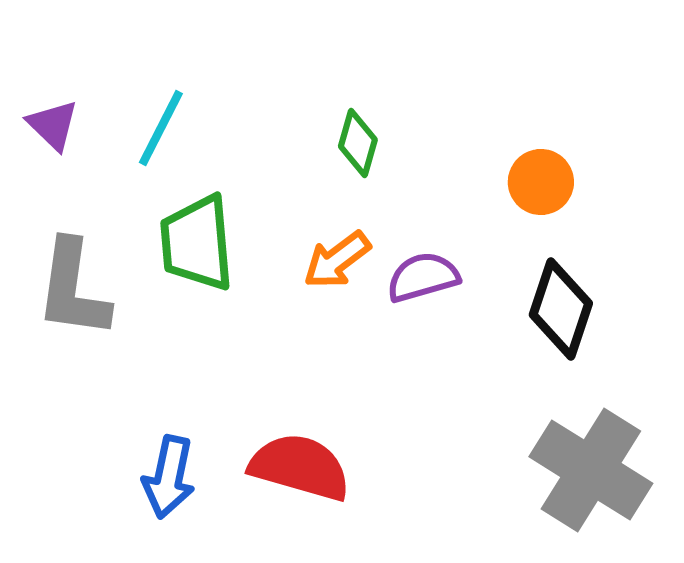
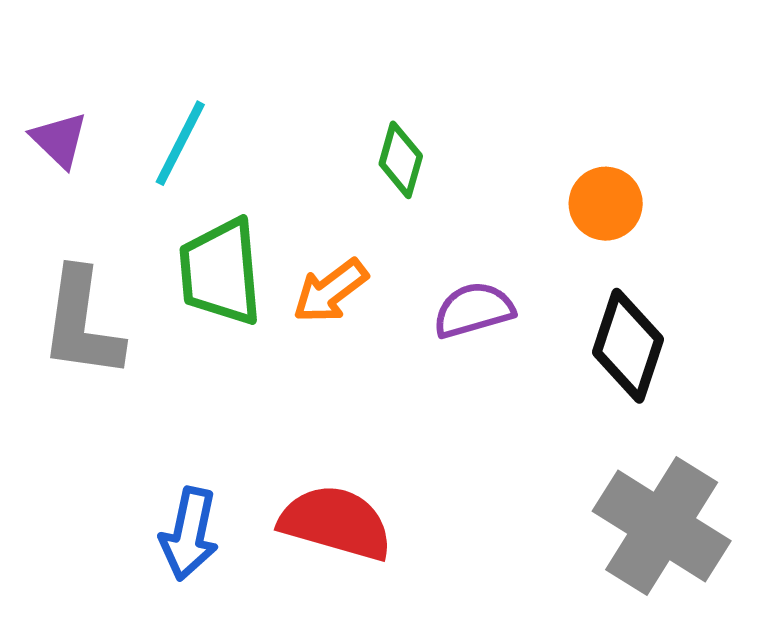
orange arrow: (337, 260) -> (330, 291), moved

